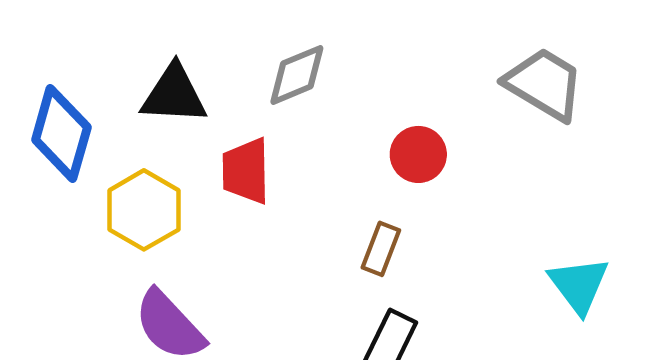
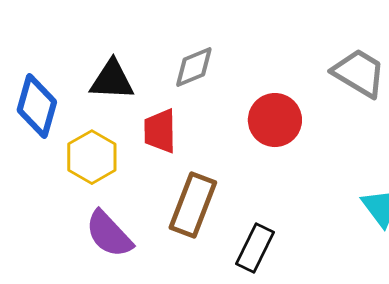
red circle: (418, 154) -> (275, 120), size x1.4
brown rectangle: (381, 249) -> (193, 205), moved, size x1.8

